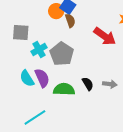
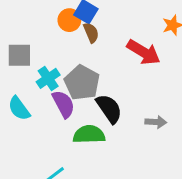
cyan semicircle: (27, 78) -> (19, 108), moved
purple semicircle: (42, 78) -> (63, 104), moved
black semicircle: (88, 84) -> (109, 109), moved, size x1.5

